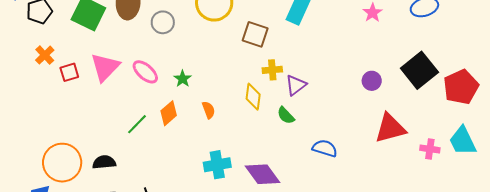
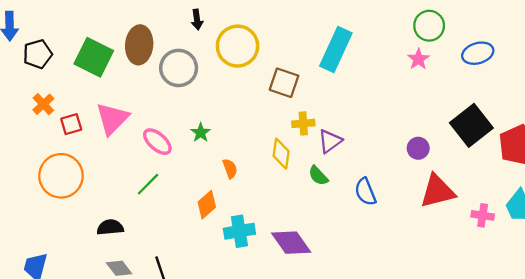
gray circle: (163, 22) -> (179, 68), size x1.4
pink ellipse: (145, 72) -> (157, 142), moved
purple circle: (372, 81) -> (418, 148), moved
orange diamond: (169, 113) -> (207, 205), moved
blue semicircle: (325, 148) -> (365, 192), moved, turned -130
orange circle: (62, 163) -> (61, 176), moved

